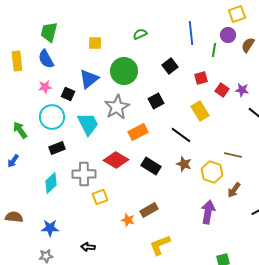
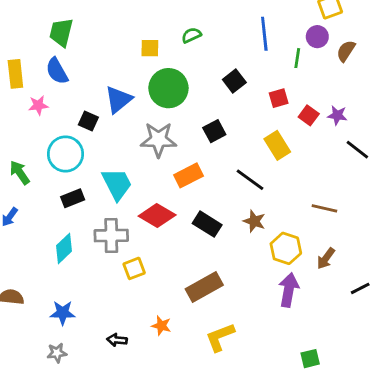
yellow square: (95, 43) -> (150, 48), moved
pink star: (45, 87) -> (38, 105), moved
gray star: (117, 107) -> (158, 140), turned 30
cyan trapezoid: (88, 124) -> (117, 184), moved
yellow hexagon: (212, 172) -> (286, 248), moved
brown rectangle: (149, 210) -> (204, 287), size x1.4
orange star: (128, 220) -> (161, 326), moved

